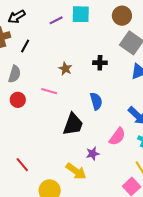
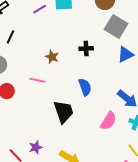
black trapezoid: (73, 124) -> (64, 112), turned -35
purple star: (93, 154) -> (36, 147), moved

